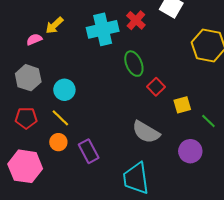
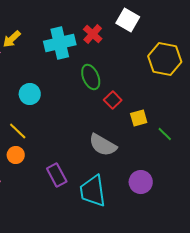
cyan circle: (64, 90) -> (30, 94), moved
purple rectangle: (89, 151) -> (57, 175), moved
purple circle: (190, 151) -> (141, 182), moved

